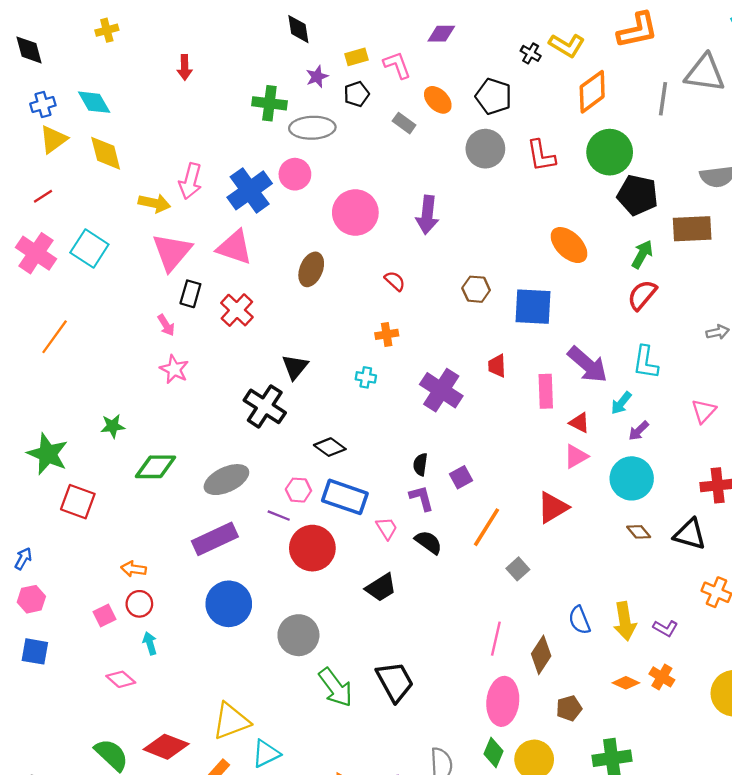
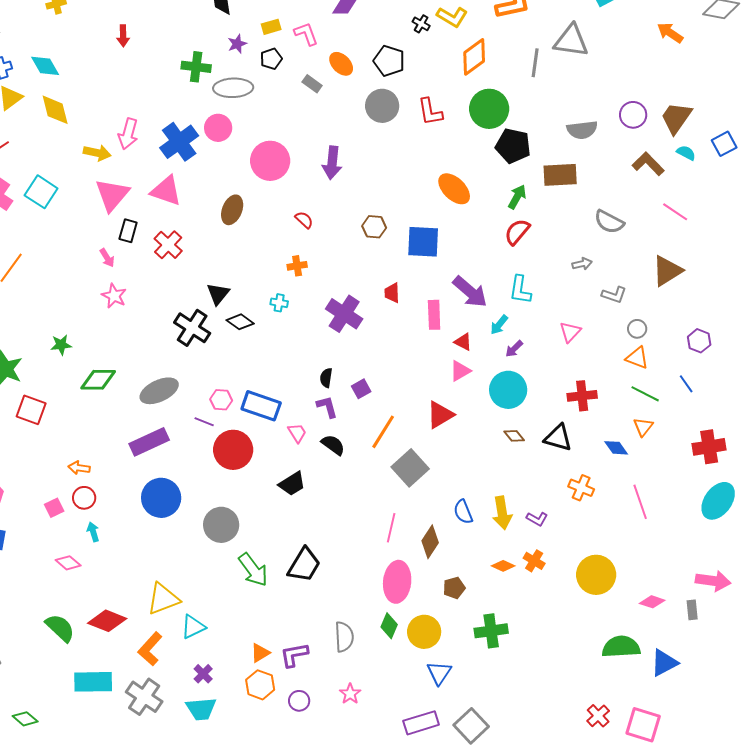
black diamond: (330, 447) -> (240, 322), moved
gray square: (518, 569) -> (410, 468), size x1.8
black trapezoid: (395, 682) -> (304, 565), turned 60

